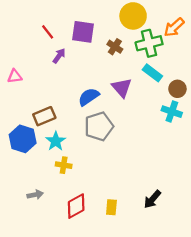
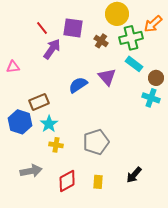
purple arrow: (59, 56) -> (52, 49), size x1.5
gray pentagon: (99, 126) -> (96, 142), moved
gray arrow: (35, 195) -> (31, 171), size x1.5

